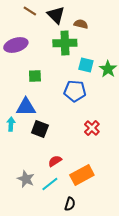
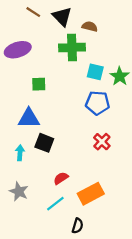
blue pentagon: (75, 91) -> (97, 103), moved
cyan arrow: (11, 124) -> (20, 153), moved
gray star: (26, 179) -> (19, 191), moved

